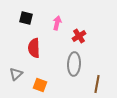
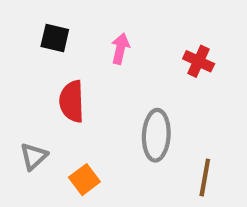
red cross: (79, 36) -> (199, 61), moved, turned -32
orange square: (40, 85) -> (84, 180), turned 32

